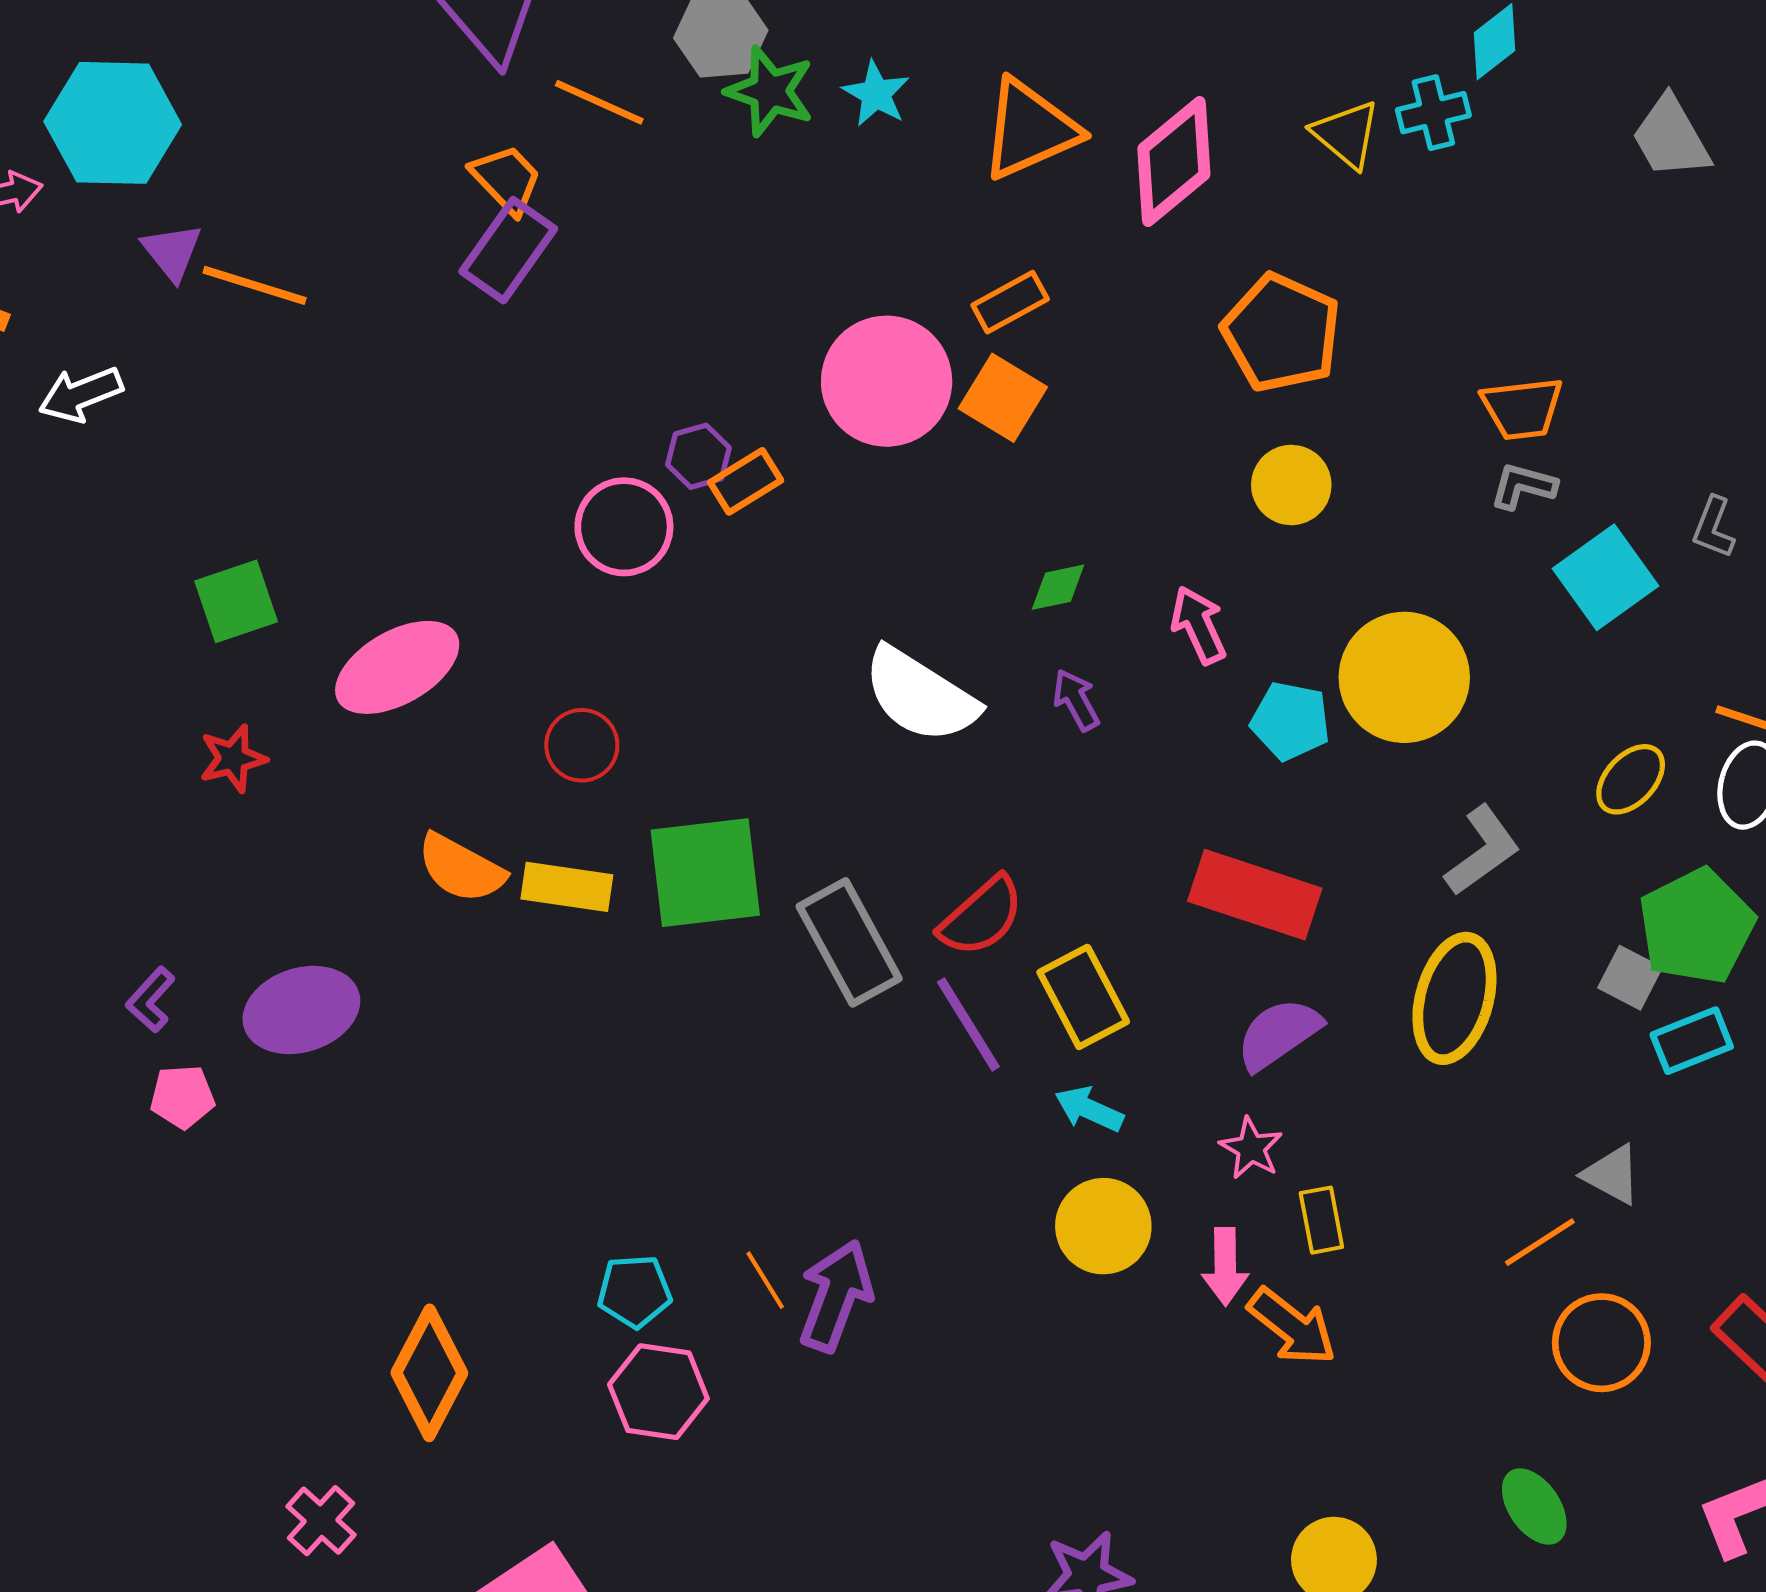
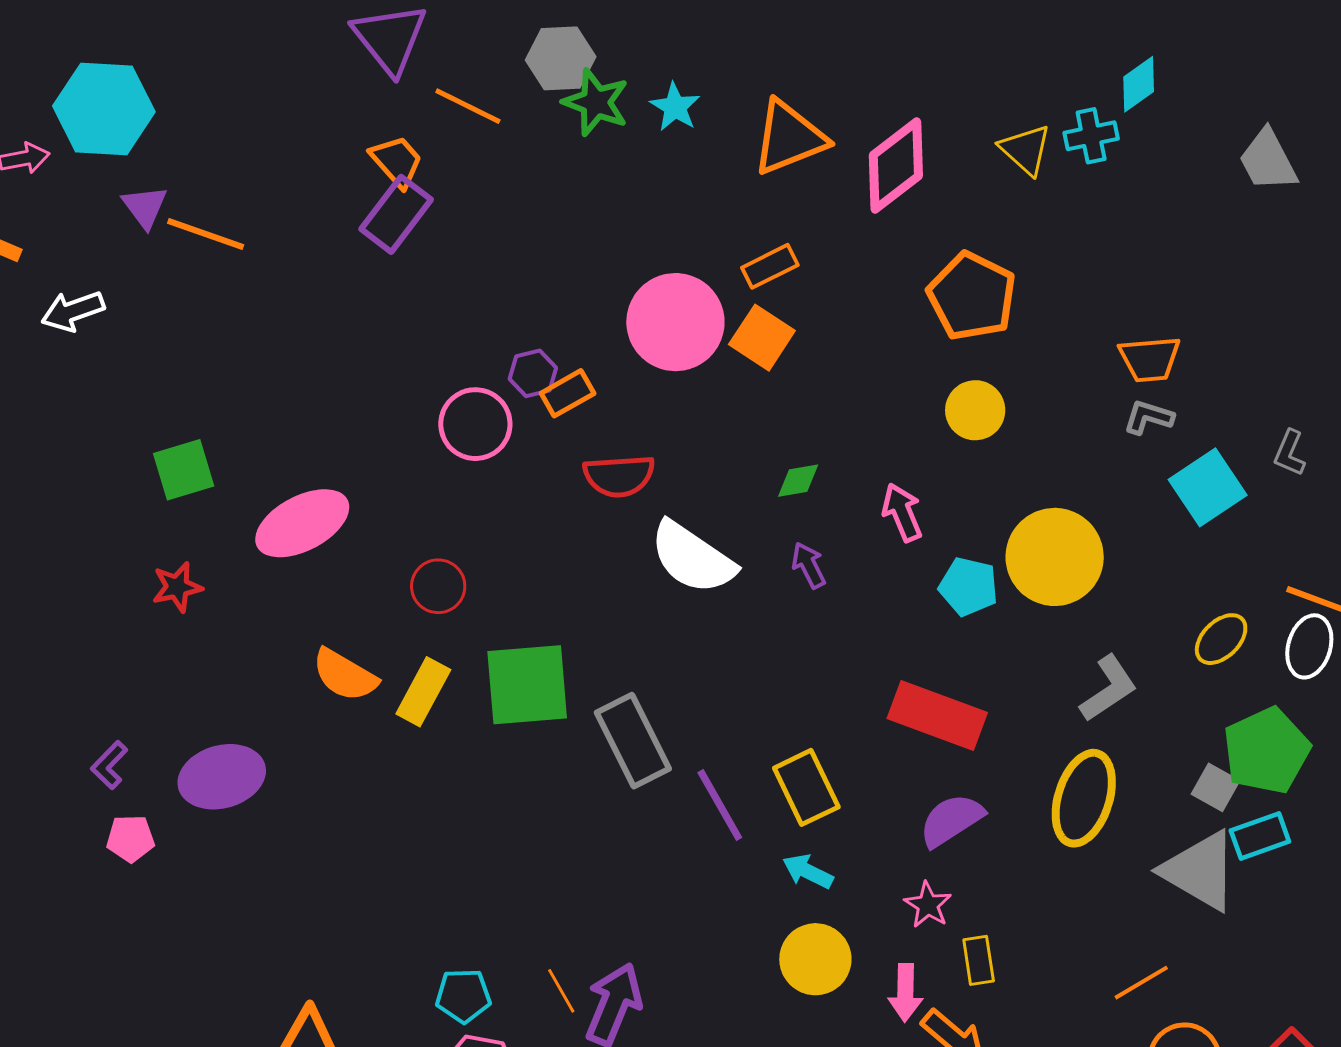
yellow rectangle: (567, 887) -> (423, 692), turned -72
red semicircle: (981, 916) -> (619, 476), moved, turned 36
gray triangle: (1612, 1174) -> (1200, 871), moved, size x1.8

